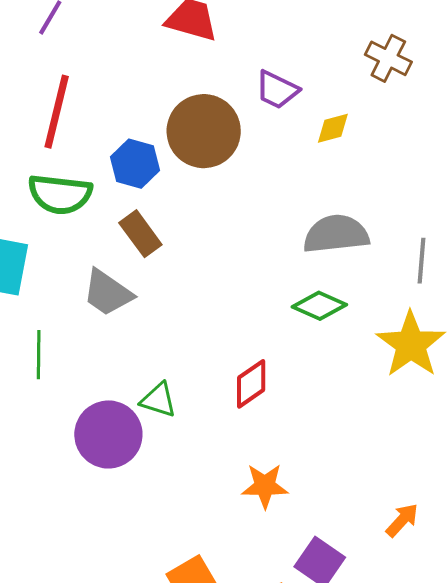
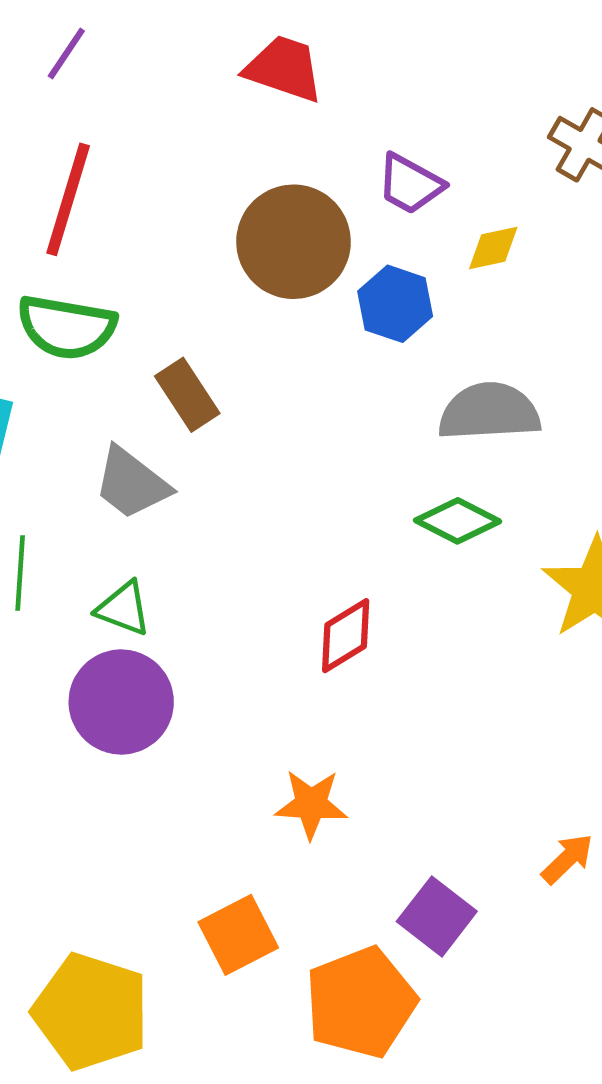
blue hexagon: (135, 164) -> (395, 304), moved
green triangle: (159, 400) -> (123, 608), moved
orange star: (265, 486) -> (311, 804), moved

